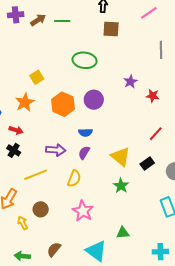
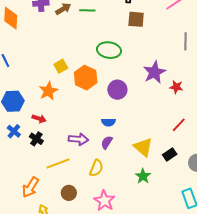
purple star: (130, 82) -> (154, 72), size x1.6
orange hexagon: (63, 104) -> (86, 78), moved
brown circle: (41, 209) -> (69, 193), moved

